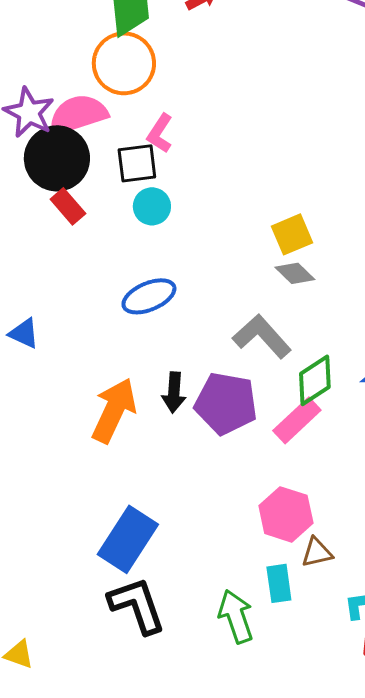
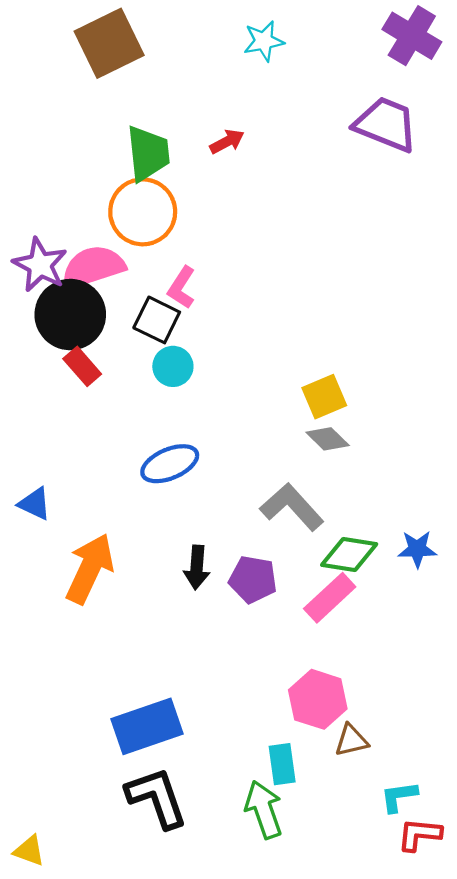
black square: (137, 163) -> (157, 320), turned 33
green diamond: (315, 380) -> (349, 554), turned 42
purple pentagon: (226, 403) -> (253, 579), size x0.7
orange arrow: (114, 410) -> (90, 569), moved
blue rectangle: (128, 539) -> (147, 726), turned 38
cyan rectangle: (279, 583) -> (282, 764), moved

